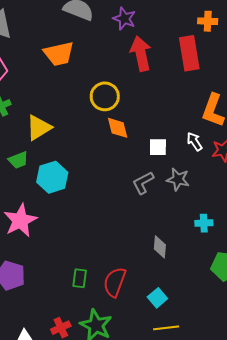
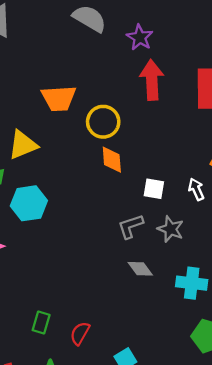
orange trapezoid: (59, 54) -> (59, 98), moved
cyan cross: (204, 223) -> (192, 283), size x1.5
gray diamond: (160, 247) -> (140, 269), moved, turned -50
red semicircle: (115, 282) -> (80, 333), size x0.7

